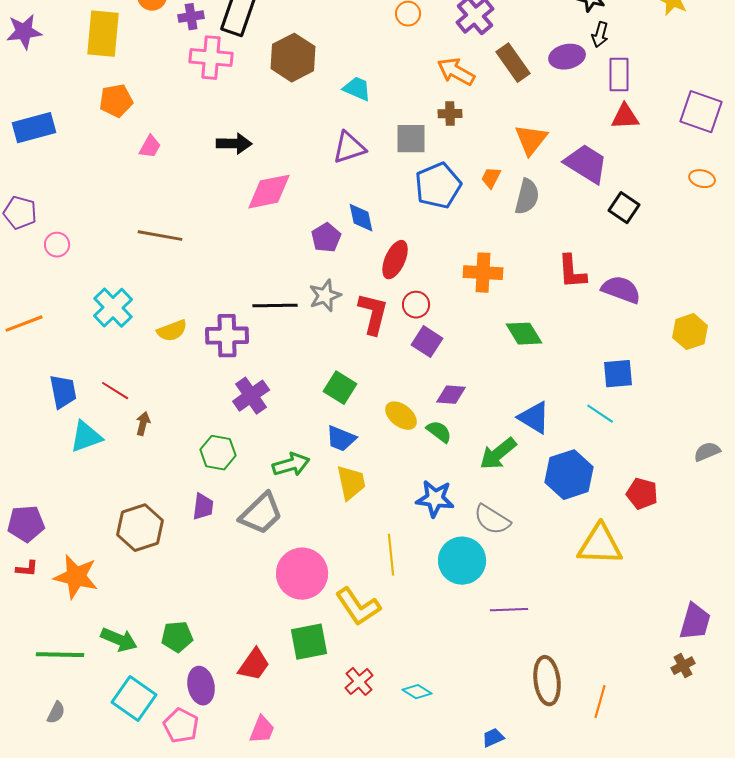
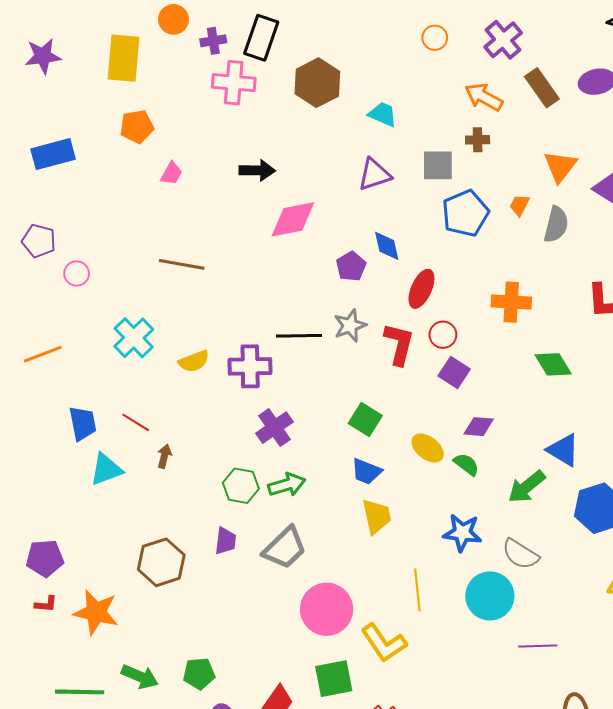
green arrow: (291, 465) -> (287, 485), moved

